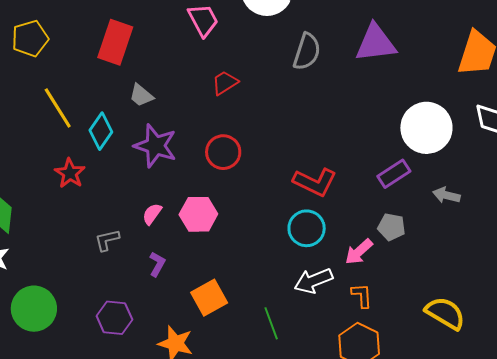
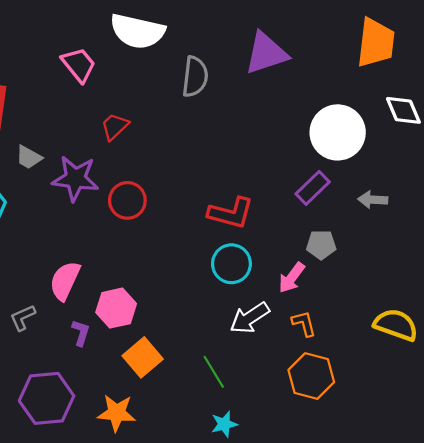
purple star: (155, 146) -> (75, 178), moved
pink semicircle: (152, 214) -> (65, 281), size x1.6
pink hexagon: (198, 214) -> (116, 308), moved
purple hexagon: (114, 318) -> (47, 398), size x1.4

